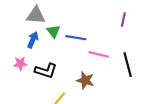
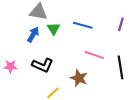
blue line: (76, 38) -> (83, 25), moved
pink star: (20, 64) -> (10, 66), moved

